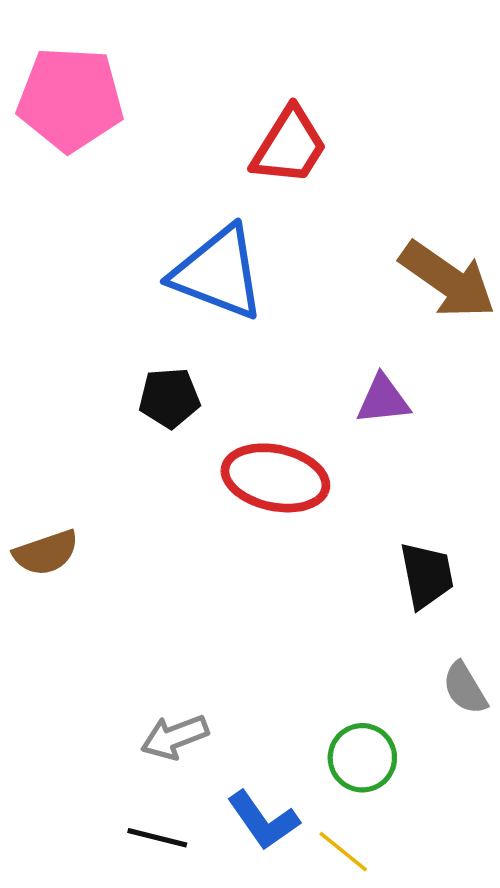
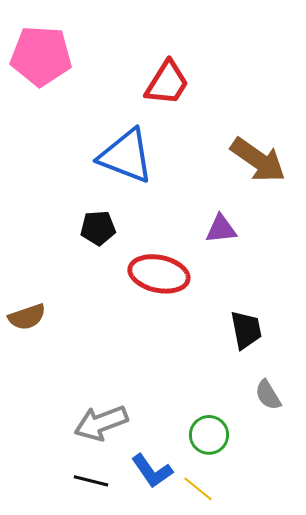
gray arrow: (175, 737) -> (101, 423), size x1.4

